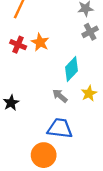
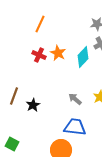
cyan diamond: (72, 69) -> (83, 57), moved

